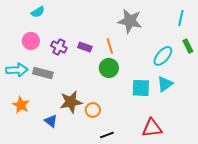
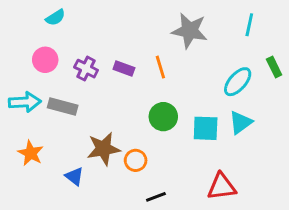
cyan line: (181, 18) -> (249, 25), moved
green circle: (109, 68) -> (163, 117), moved

